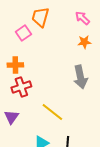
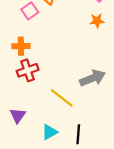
gray arrow: (80, 77) -> (93, 78), moved, turned -100
purple triangle: (11, 117) -> (18, 116), moved

